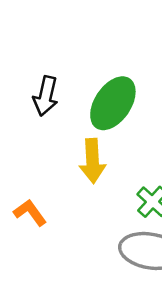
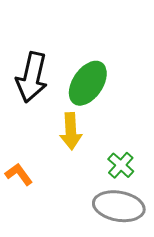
black arrow: (46, 96) -> (32, 77), size x1.5

